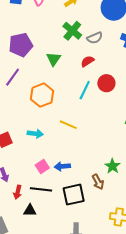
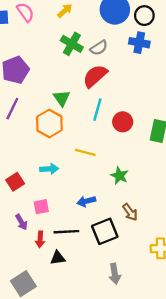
green triangle: (54, 59) -> (62, 98), moved
red semicircle: (87, 61) -> (95, 76), size x1.6
red circle: (106, 83) -> (123, 122), moved
pink square: (42, 166) -> (41, 207), moved, turned 32
green star: (113, 166) -> (119, 176), moved

